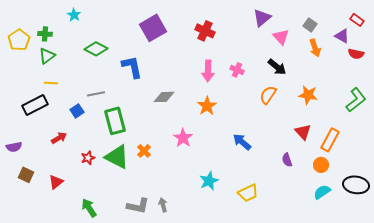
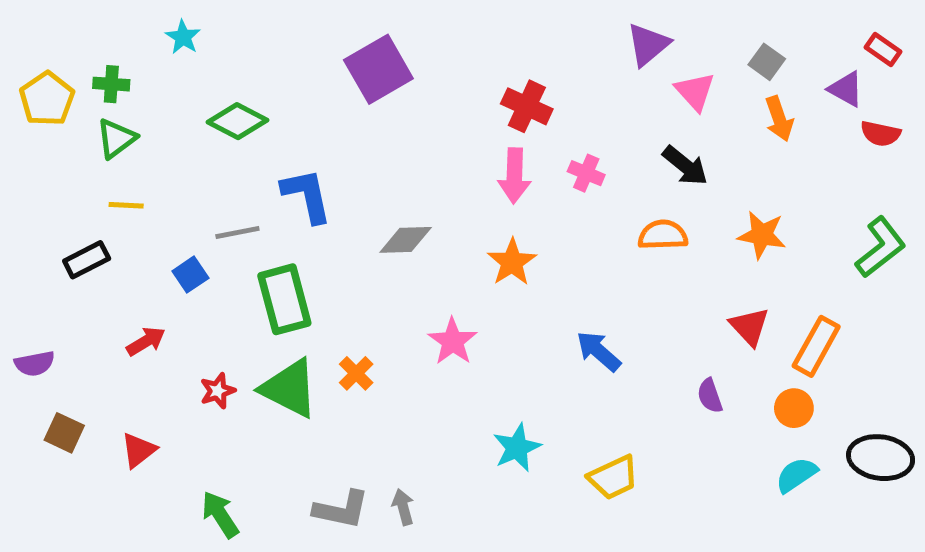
red cross: (205, 31) -> (527, 106), moved
blue L-shape: (132, 67) -> (307, 195), moved
orange semicircle: (268, 95) -> (663, 235), turned 54
black rectangle: (35, 105) -> (87, 260), size x0.7

